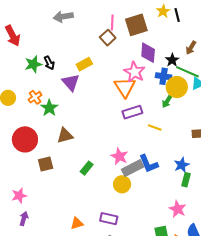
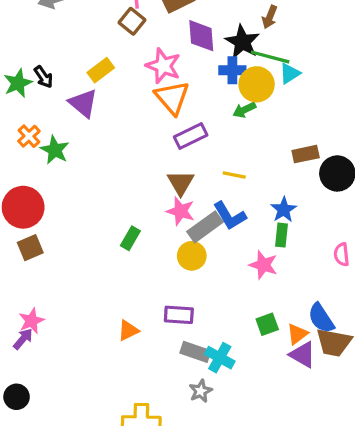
black star: (172, 60) -> (242, 42), size x1.5
pink star: (134, 72) -> (163, 66), moved
green arrow: (167, 101) -> (244, 110), turned 40
yellow line: (155, 128) -> (234, 175), moved
brown triangle: (65, 136) -> (181, 183), moved, turned -36
brown square: (46, 164) -> (30, 248), moved
green rectangle: (186, 180) -> (281, 235), moved
pink star: (19, 196) -> (31, 321), moved
pink star: (178, 209) -> (263, 265), moved
purple arrow: (24, 219) -> (23, 339), moved, turned 32

